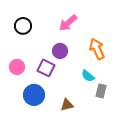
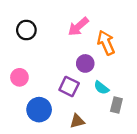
orange arrow: (97, 49) -> (106, 43), moved
purple circle: (60, 51) -> (85, 63), moved
purple square: (46, 68) -> (69, 87), moved

